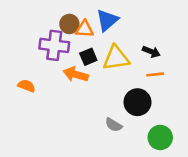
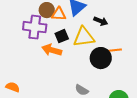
black arrow: (151, 52) -> (101, 21), moved
orange semicircle: (26, 86) -> (13, 87), moved
black circle: (137, 102) -> (101, 58), moved

